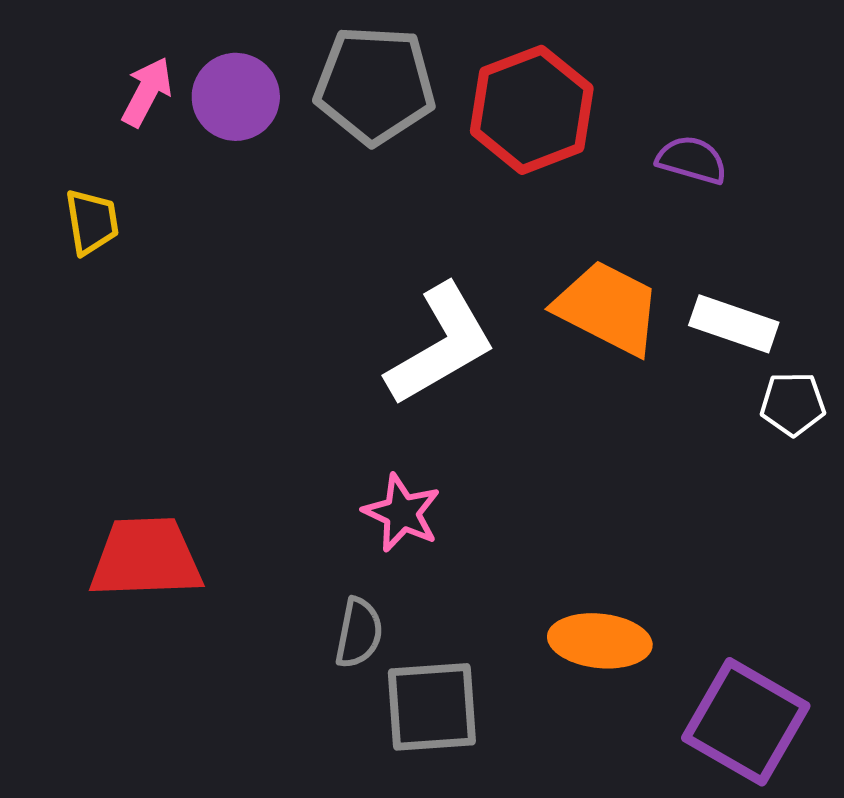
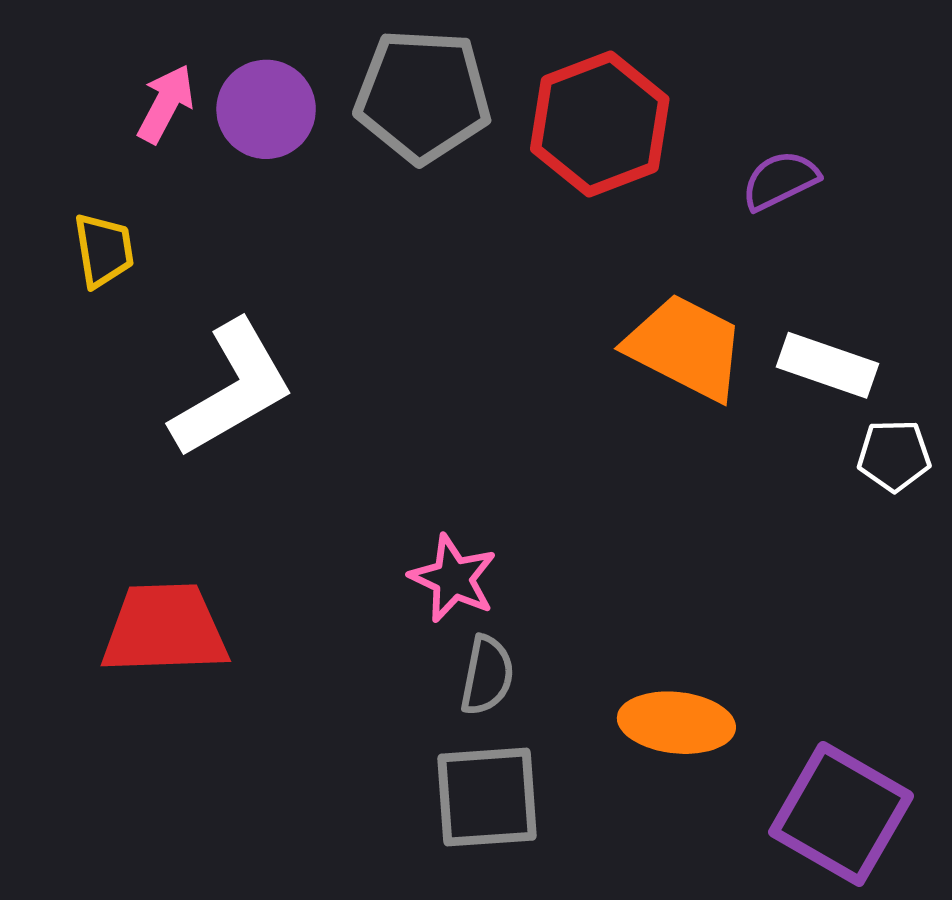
purple semicircle: (692, 160) -> (780, 180), turned -42
white L-shape: (441, 345) -> (232, 389), moved
gray semicircle: (359, 633) -> (487, 675), moved

